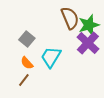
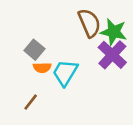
green star: (89, 25) -> (114, 32), turned 30
orange semicircle: (27, 63) -> (42, 68), moved, turned -48

